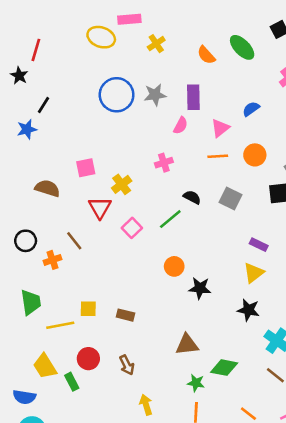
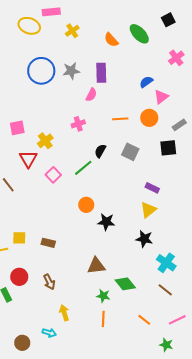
pink triangle: (220, 128) -> (161, 97), moved
black semicircle: (192, 197) -> (100, 151), turned -88
green diamond: (224, 368) -> (125, 284), turned 40

